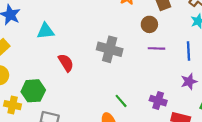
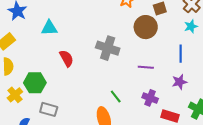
brown circle: (149, 24) -> (146, 27), size x1.5
purple line: (156, 48) -> (146, 67), moved
yellow cross: (13, 105) -> (15, 95), turned 35

